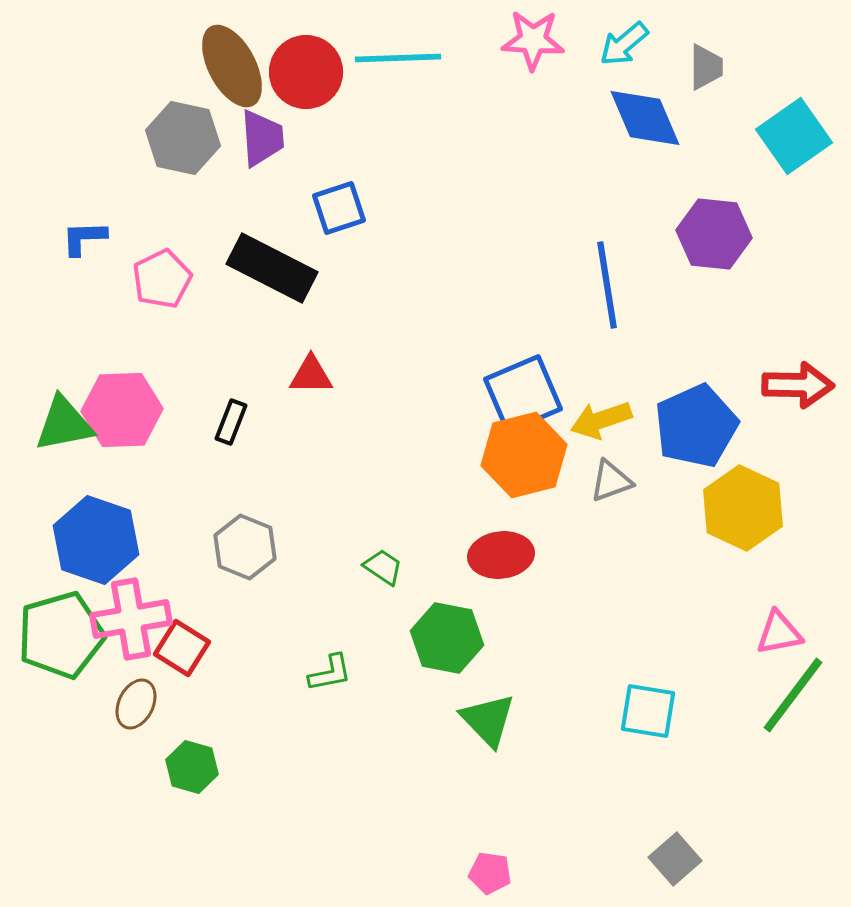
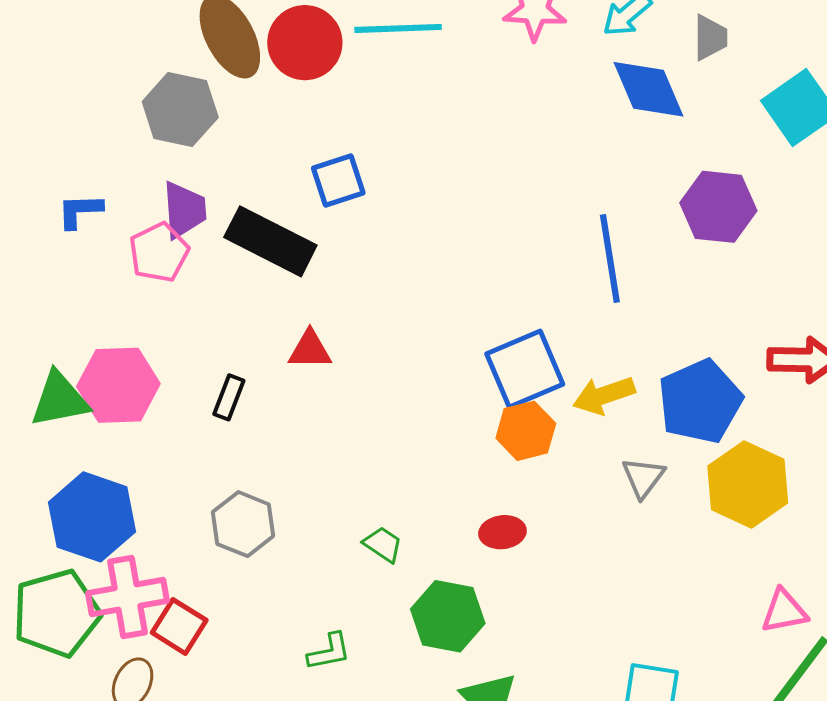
purple trapezoid: (262, 138) -> (184, 210), moved
orange hexagon: (524, 455) -> (526, 431), size x0.7
gray triangle: (611, 481) -> (643, 477), moved, turned -33
red ellipse: (501, 555) -> (502, 532), size x0.7

